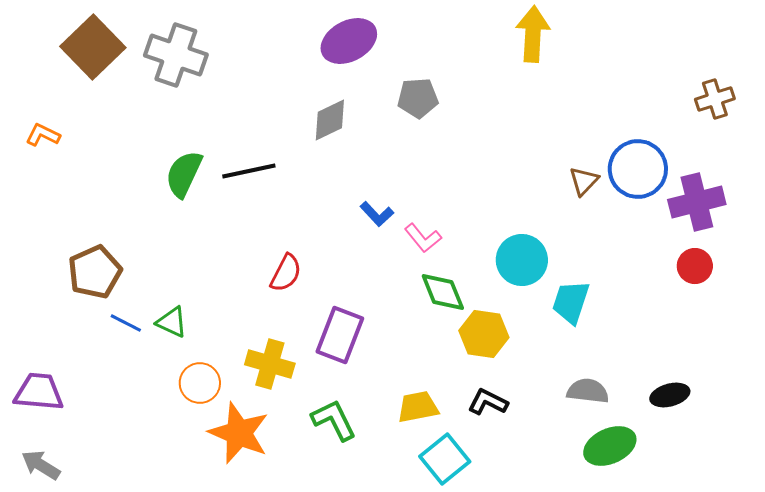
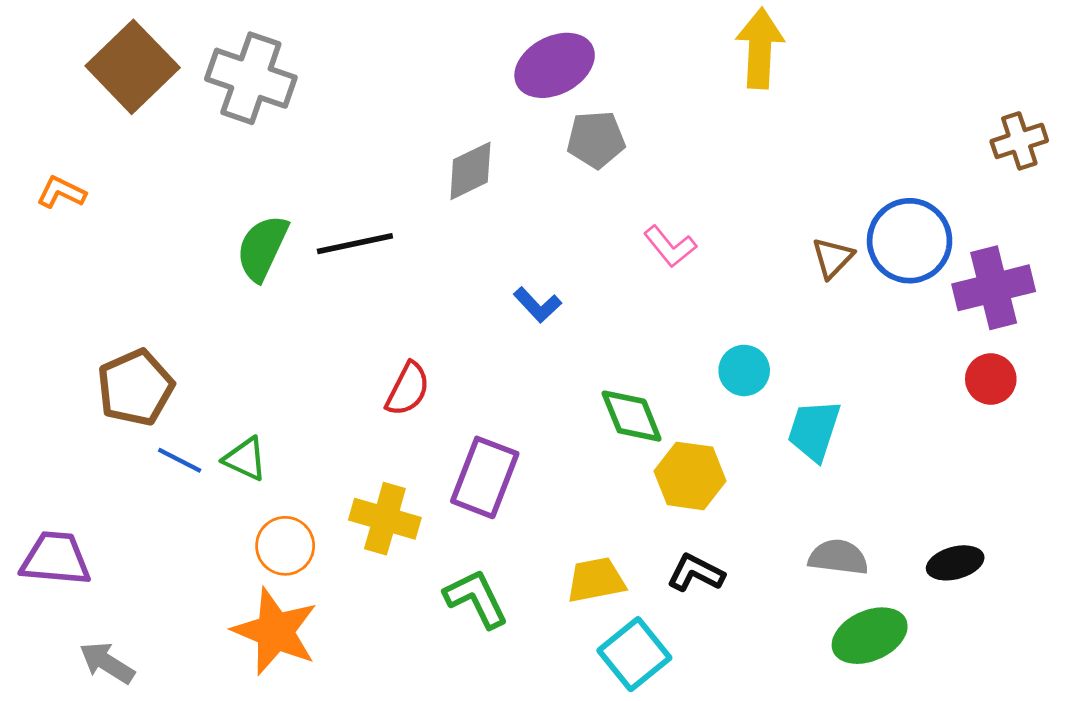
purple ellipse: (349, 41) -> (555, 65), moved
pink L-shape: (423, 238) -> (670, 246), moved
cyan circle: (522, 260) -> (744, 370), size x0.7
orange star: (239, 433) -> (275, 631), moved
gray arrow: (41, 465) -> (107, 663), moved

